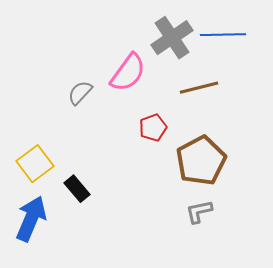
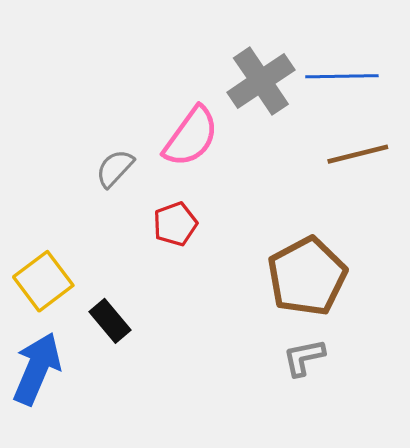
brown line: (199, 88) -> (358, 154), moved
red pentagon: (153, 128) -> (175, 224), moved

